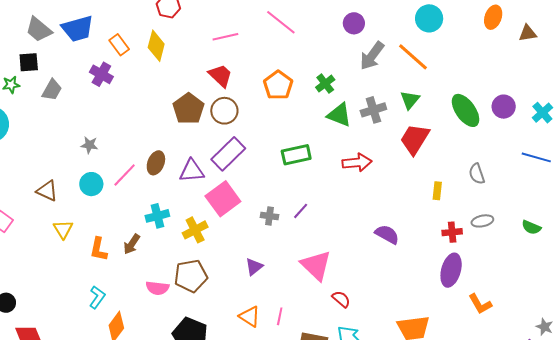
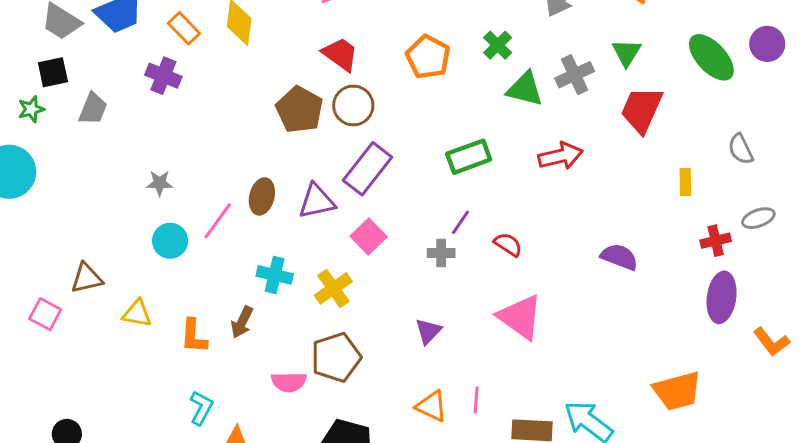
brown triangle: (47, 191) -> (87, 278), moved, turned -30
pink square: (223, 199) -> (369, 236), size x0.7
purple line: (301, 211) -> (460, 222), moved
cyan cross: (157, 216) -> (275, 275), turned 35
yellow triangle: (63, 229) -> (137, 314), turned -40
red semicircle: (341, 299) -> (508, 244), moved

